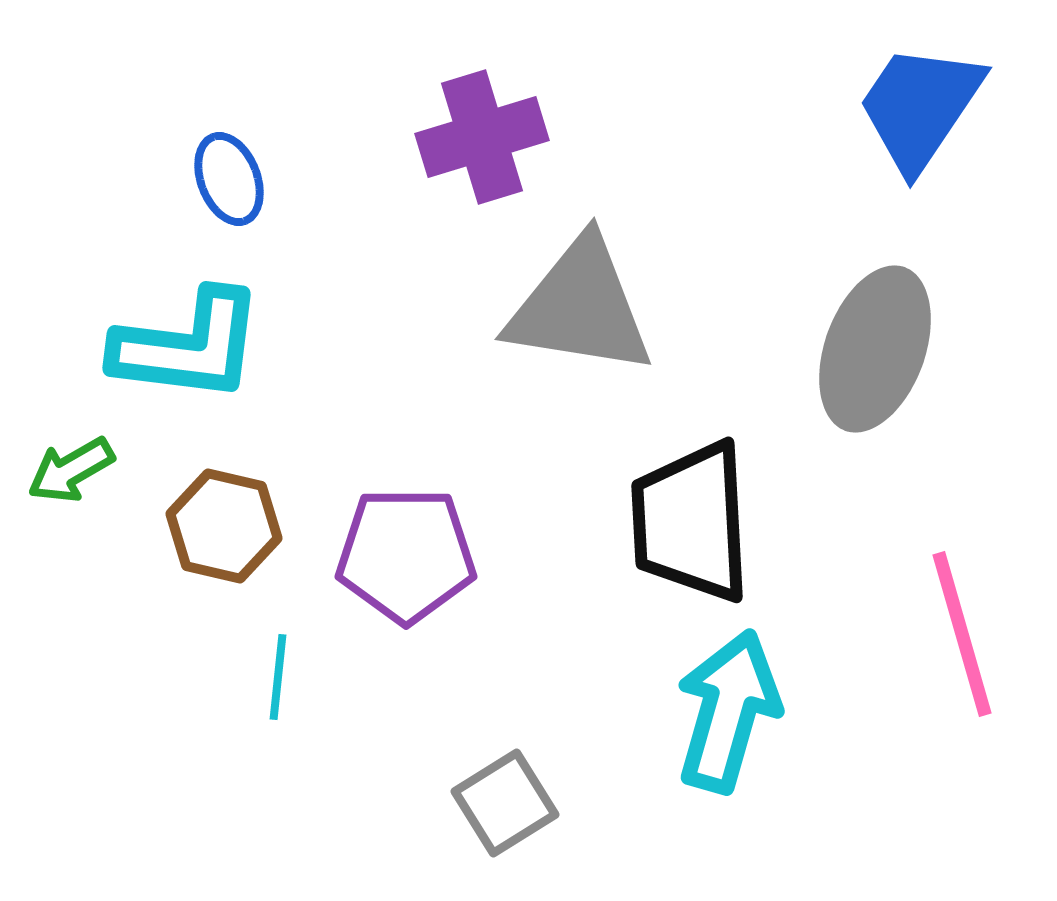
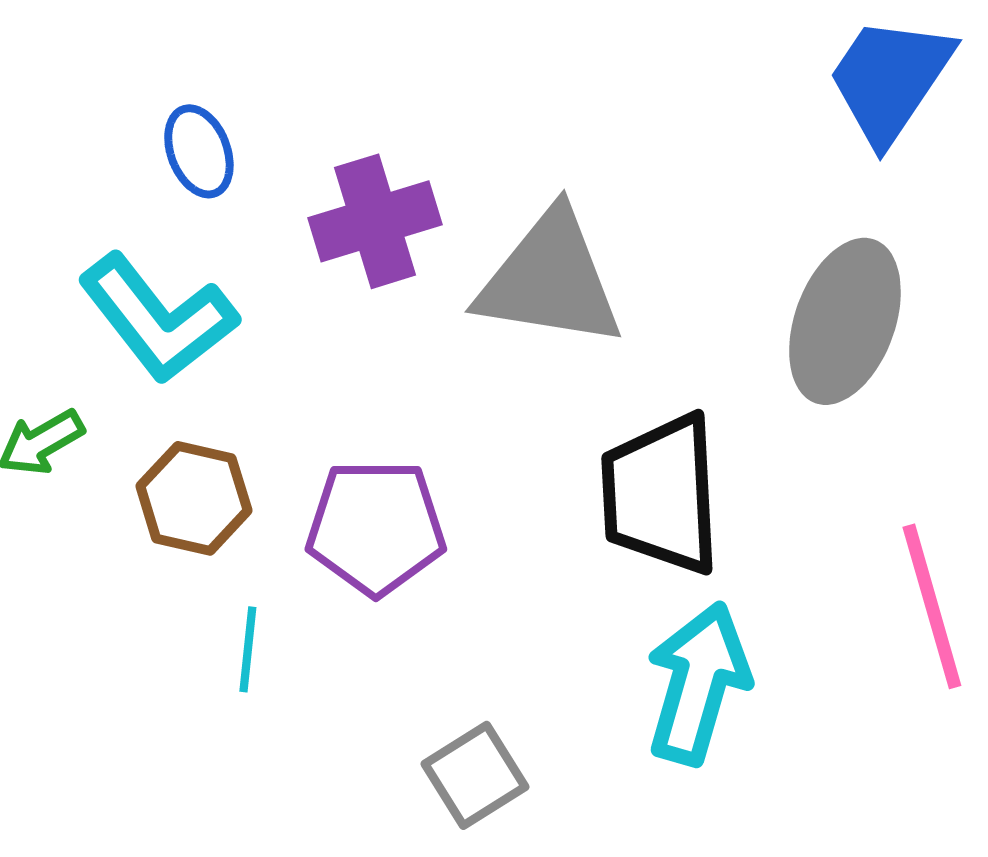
purple cross: (482, 137) -> (375, 221), moved
cyan L-shape: (188, 346) -> (158, 318), turned 45

